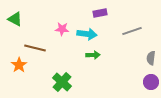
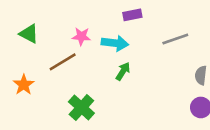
green triangle: (15, 19) -> (29, 34), moved
brown line: (35, 48) -> (63, 62), moved, turned -45
green arrow: (93, 55) -> (123, 71), turned -56

